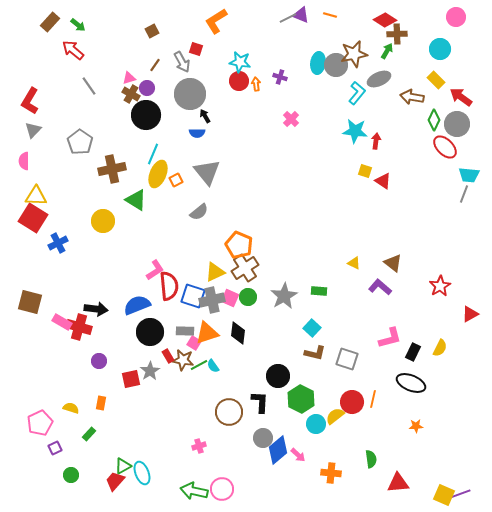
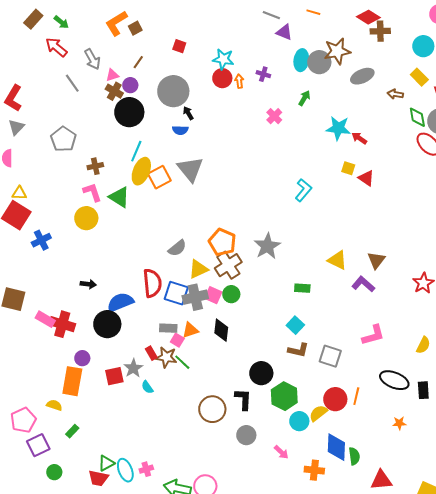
purple triangle: (301, 15) -> (284, 32), moved
gray line: (288, 18) -> (271, 15), turned 48
orange L-shape: (216, 21) -> (116, 23), moved
green arrow: (387, 51) -> (304, 98), moved
gray arrow: (182, 62) -> (92, 59), moved
cyan L-shape: (357, 93) -> (303, 190), moved
brown arrow: (412, 97) -> (395, 94), size x0.7
green diamond: (434, 120) -> (417, 117), turned -35
red arrow: (376, 141) -> (359, 138), turned -63
brown cross: (112, 169) -> (95, 166), size x0.6
orange square: (176, 180) -> (159, 177), size x1.6
yellow triangle: (36, 196) -> (19, 193), size x0.7
gray semicircle: (199, 212) -> (177, 248), moved
yellow triangle: (354, 263) -> (337, 260), size x1.5
brown triangle: (393, 263) -> (376, 260), turned 30
pink L-shape: (155, 270) -> (92, 192), moved, turned -75
gray star: (284, 296) -> (267, 246), moved
black arrow: (96, 309) -> (88, 284), moved, size x0.7
black circle: (150, 332) -> (107, 324), moved
orange triangle: (207, 333) -> (190, 330), size x0.7
black rectangle: (413, 352) -> (423, 390), moved, turned -30
green line: (199, 365) -> (182, 362), turned 72
cyan semicircle: (213, 366) -> (147, 387), moved
orange rectangle: (101, 403) -> (72, 381), moved, size x2.0
pink cross: (199, 446) -> (146, 469), moved
purple square: (55, 448) -> (38, 445), size x1.6
blue diamond: (278, 450) -> (336, 447), moved, turned -48
red trapezoid: (115, 481) -> (98, 478), turned -120

